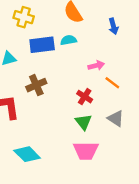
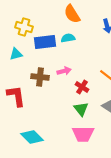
yellow cross: (24, 17) -> (24, 27), moved
pink arrow: (96, 65) -> (64, 71), moved
brown cross: (36, 85) -> (40, 77), turned 30

